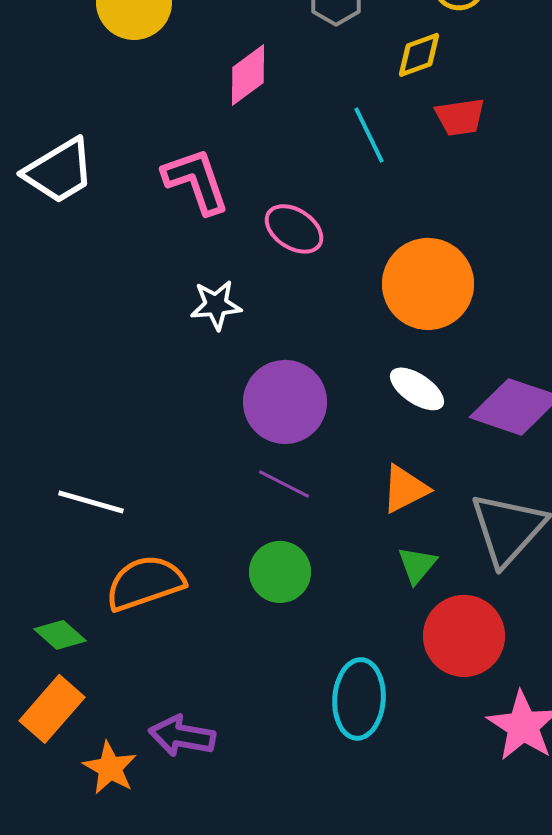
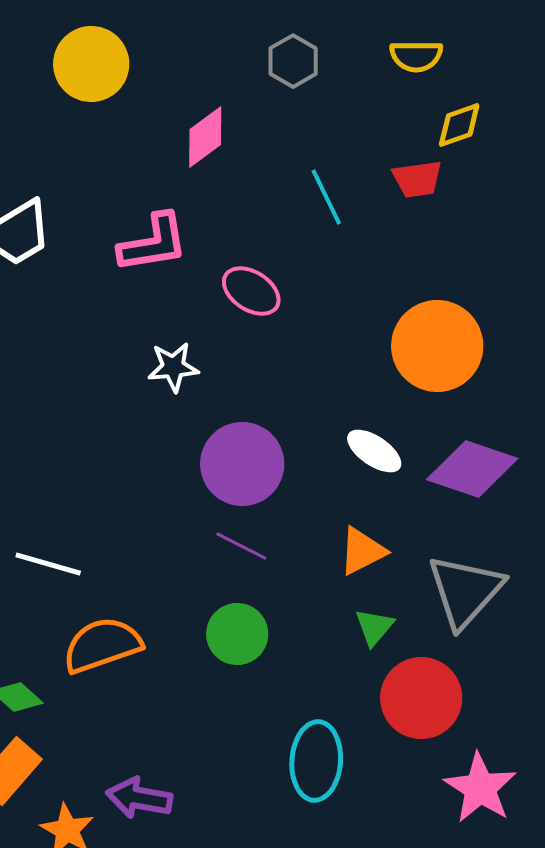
yellow diamond: (419, 55) -> (459, 125), moved
pink L-shape: (196, 181) -> (153, 243), turned 100
orange circle: (428, 284) -> (437, 346), moved

